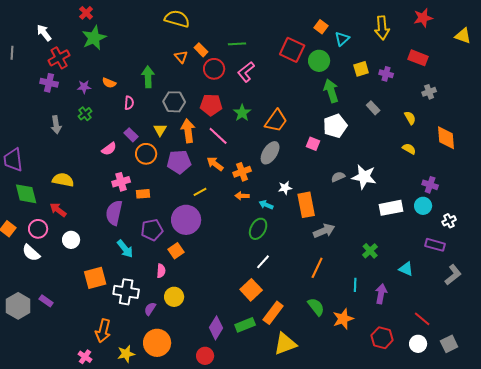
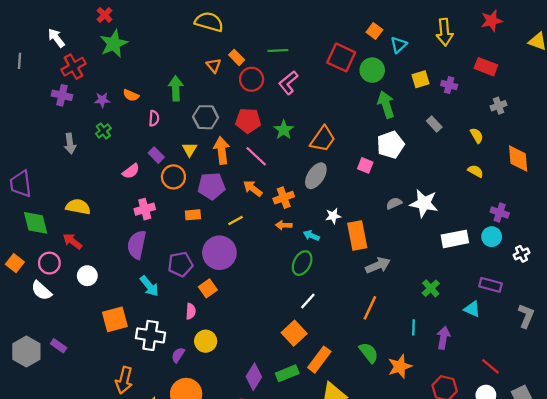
orange rectangle: (143, 194) -> (193, 215), moved
purple rectangle: (435, 245) -> (490, 285), moved
gray L-shape: (453, 275) -> (526, 316), turned -30

